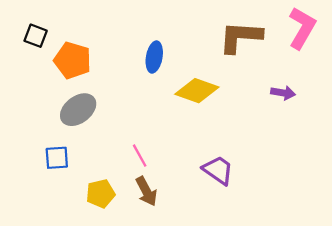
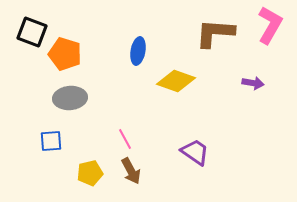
black square: (36, 36) -> (32, 32), size x1.4
gray ellipse: (78, 110) -> (70, 98), turned 32

